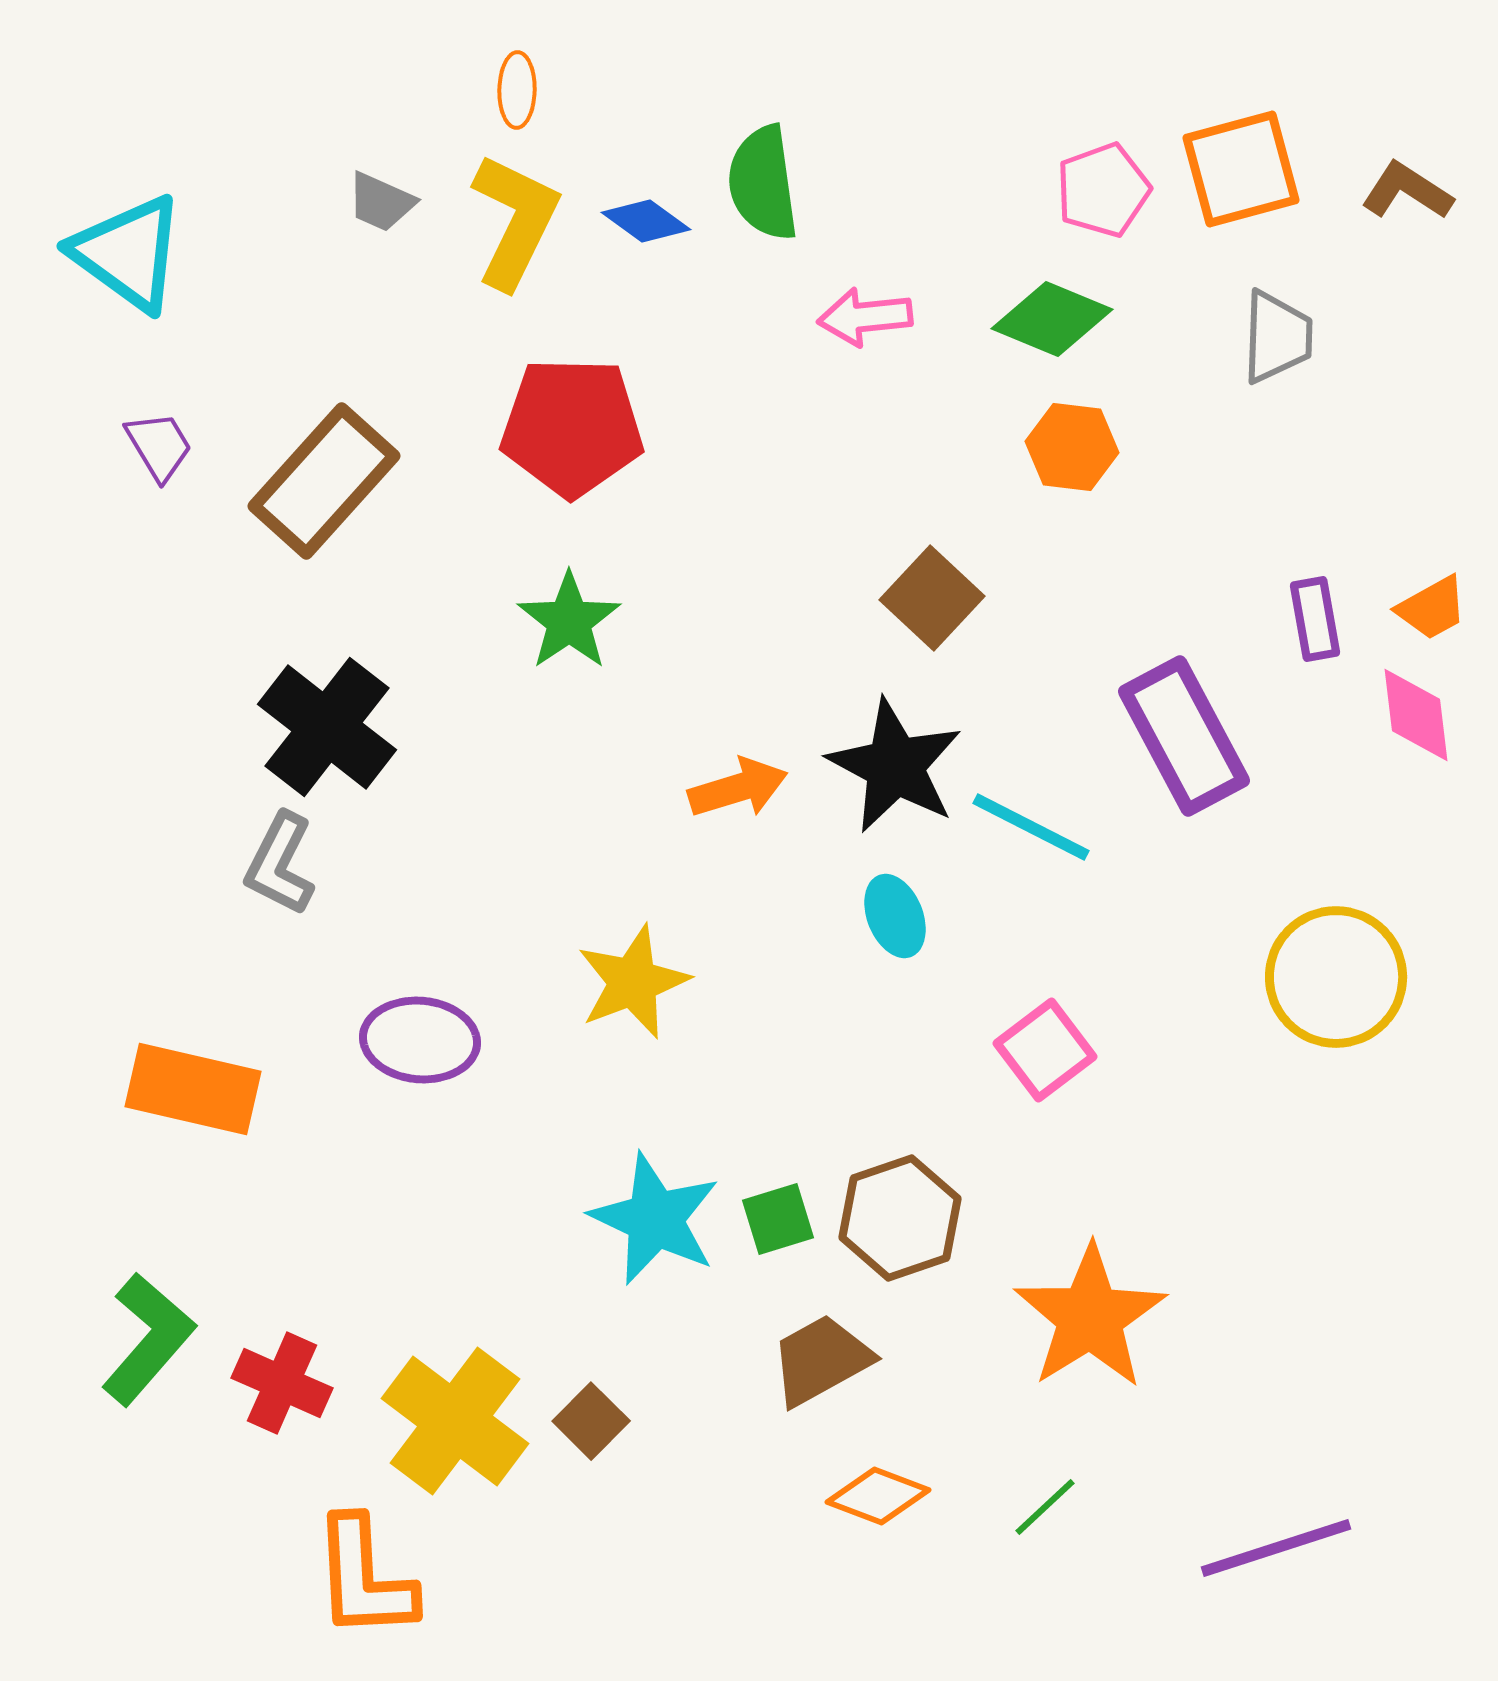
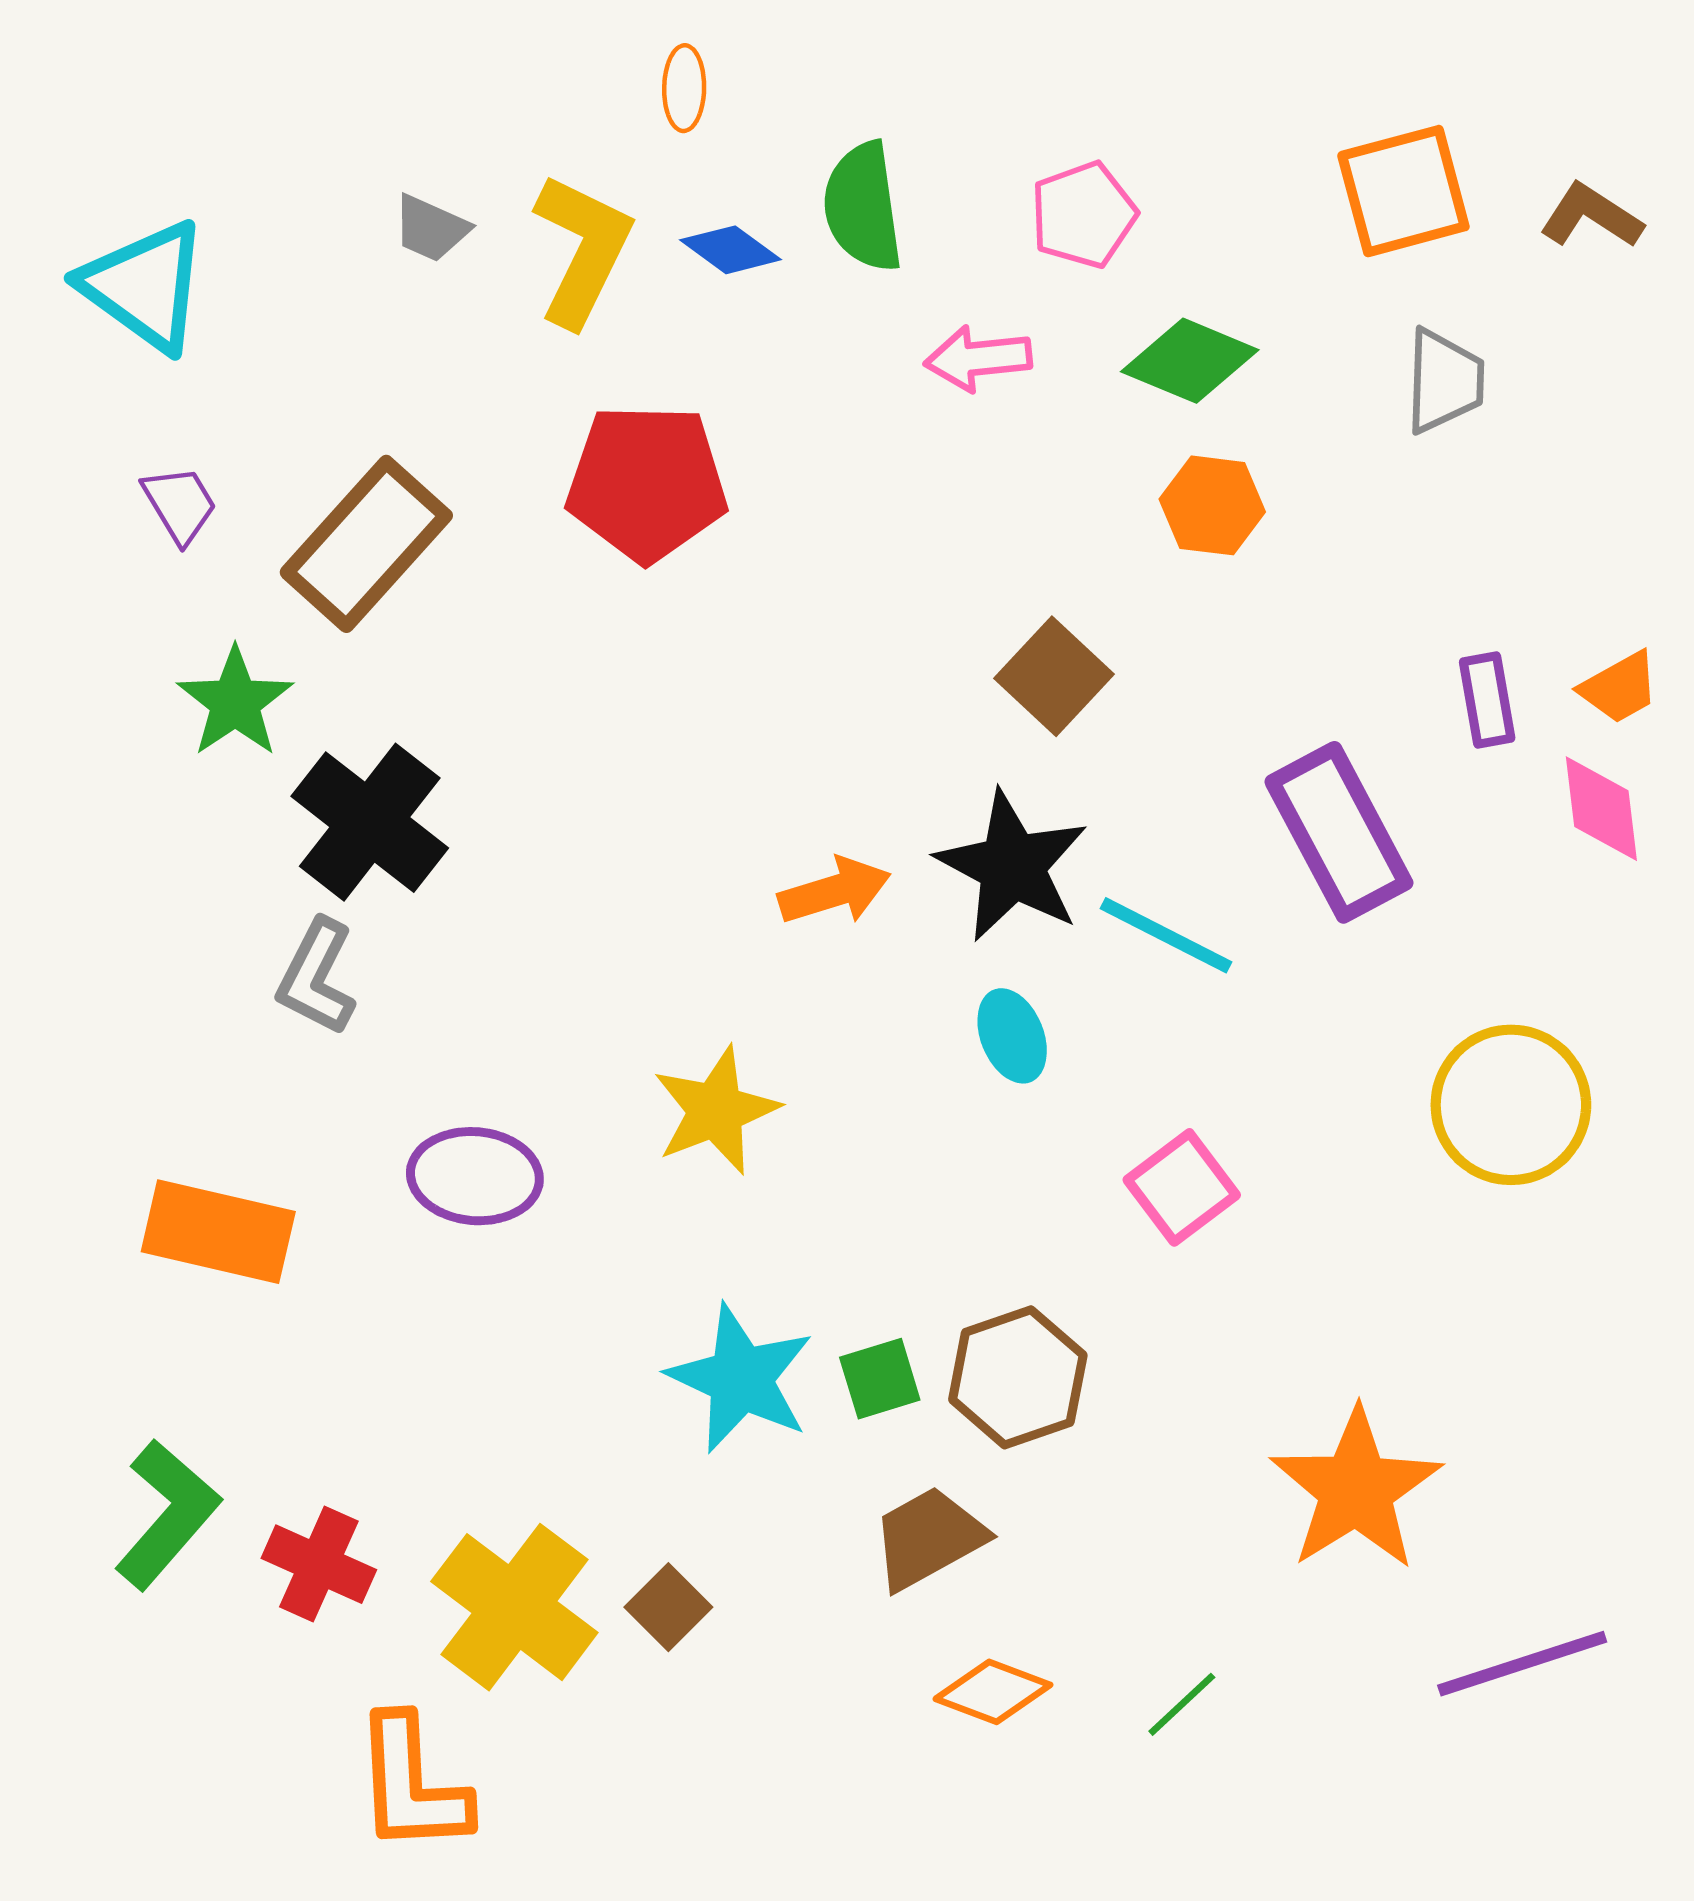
orange ellipse: (517, 90) -> (684, 88), moved
pink pentagon: (1103, 190) -> (1083, 215), moved
green star: (569, 621) -> (235, 702), moved
orange star: (1090, 1317) -> (1356, 1489), moved
purple line: (1276, 1548) -> (1522, 1664), moved

